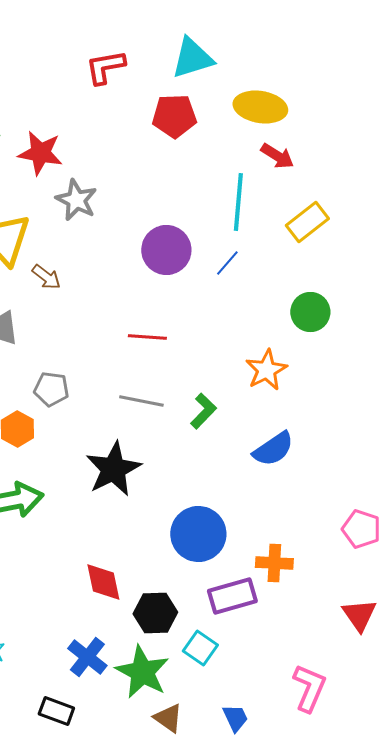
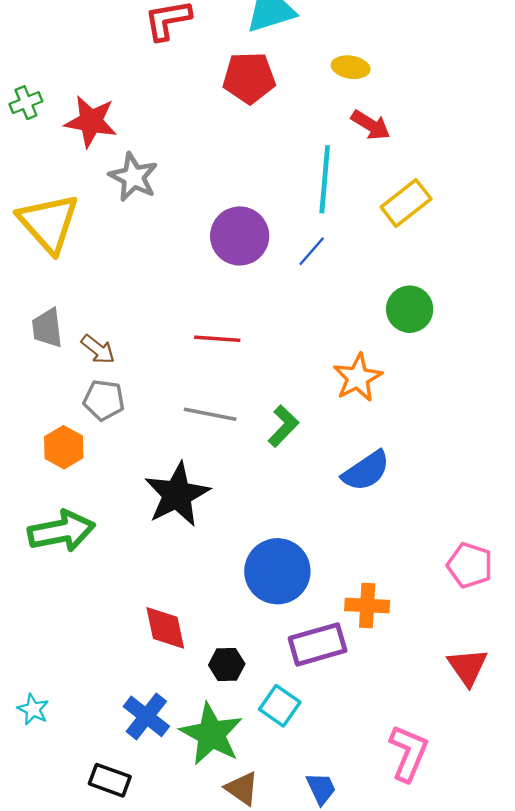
yellow ellipse: (260, 107) -> (351, 67), size x0.6
brown arrow: (46, 277) -> (98, 349), moved
black hexagon: (155, 613) -> (227, 665), size x0.7

